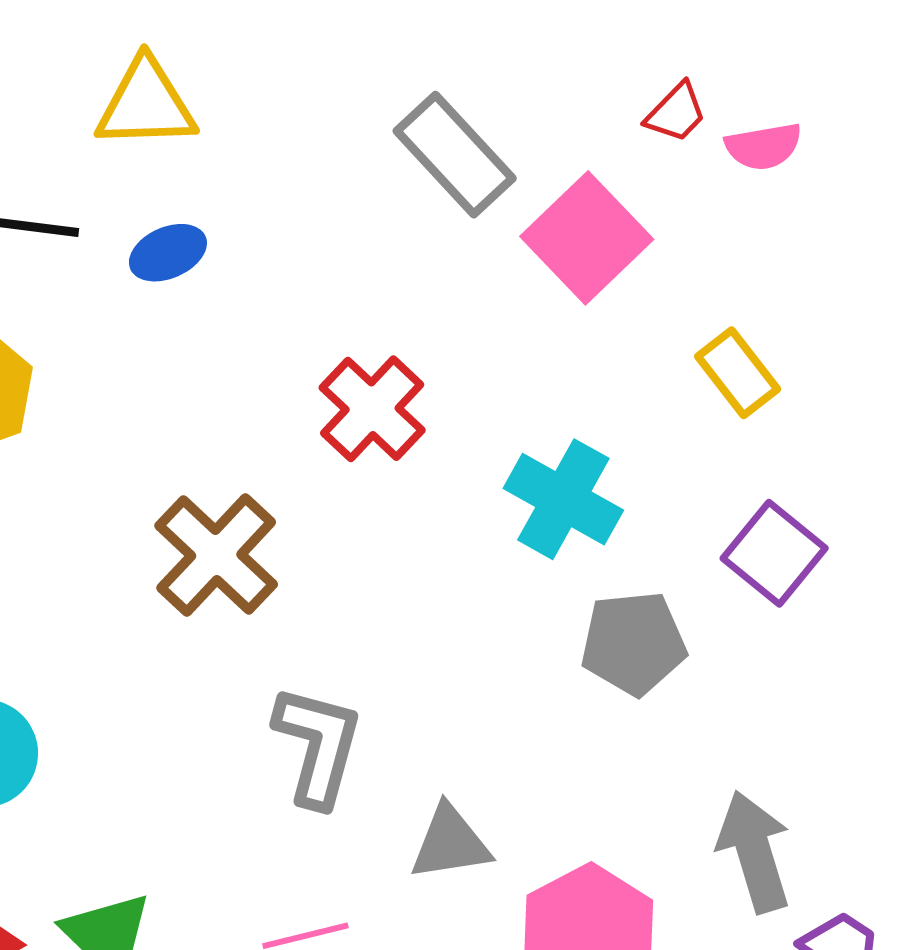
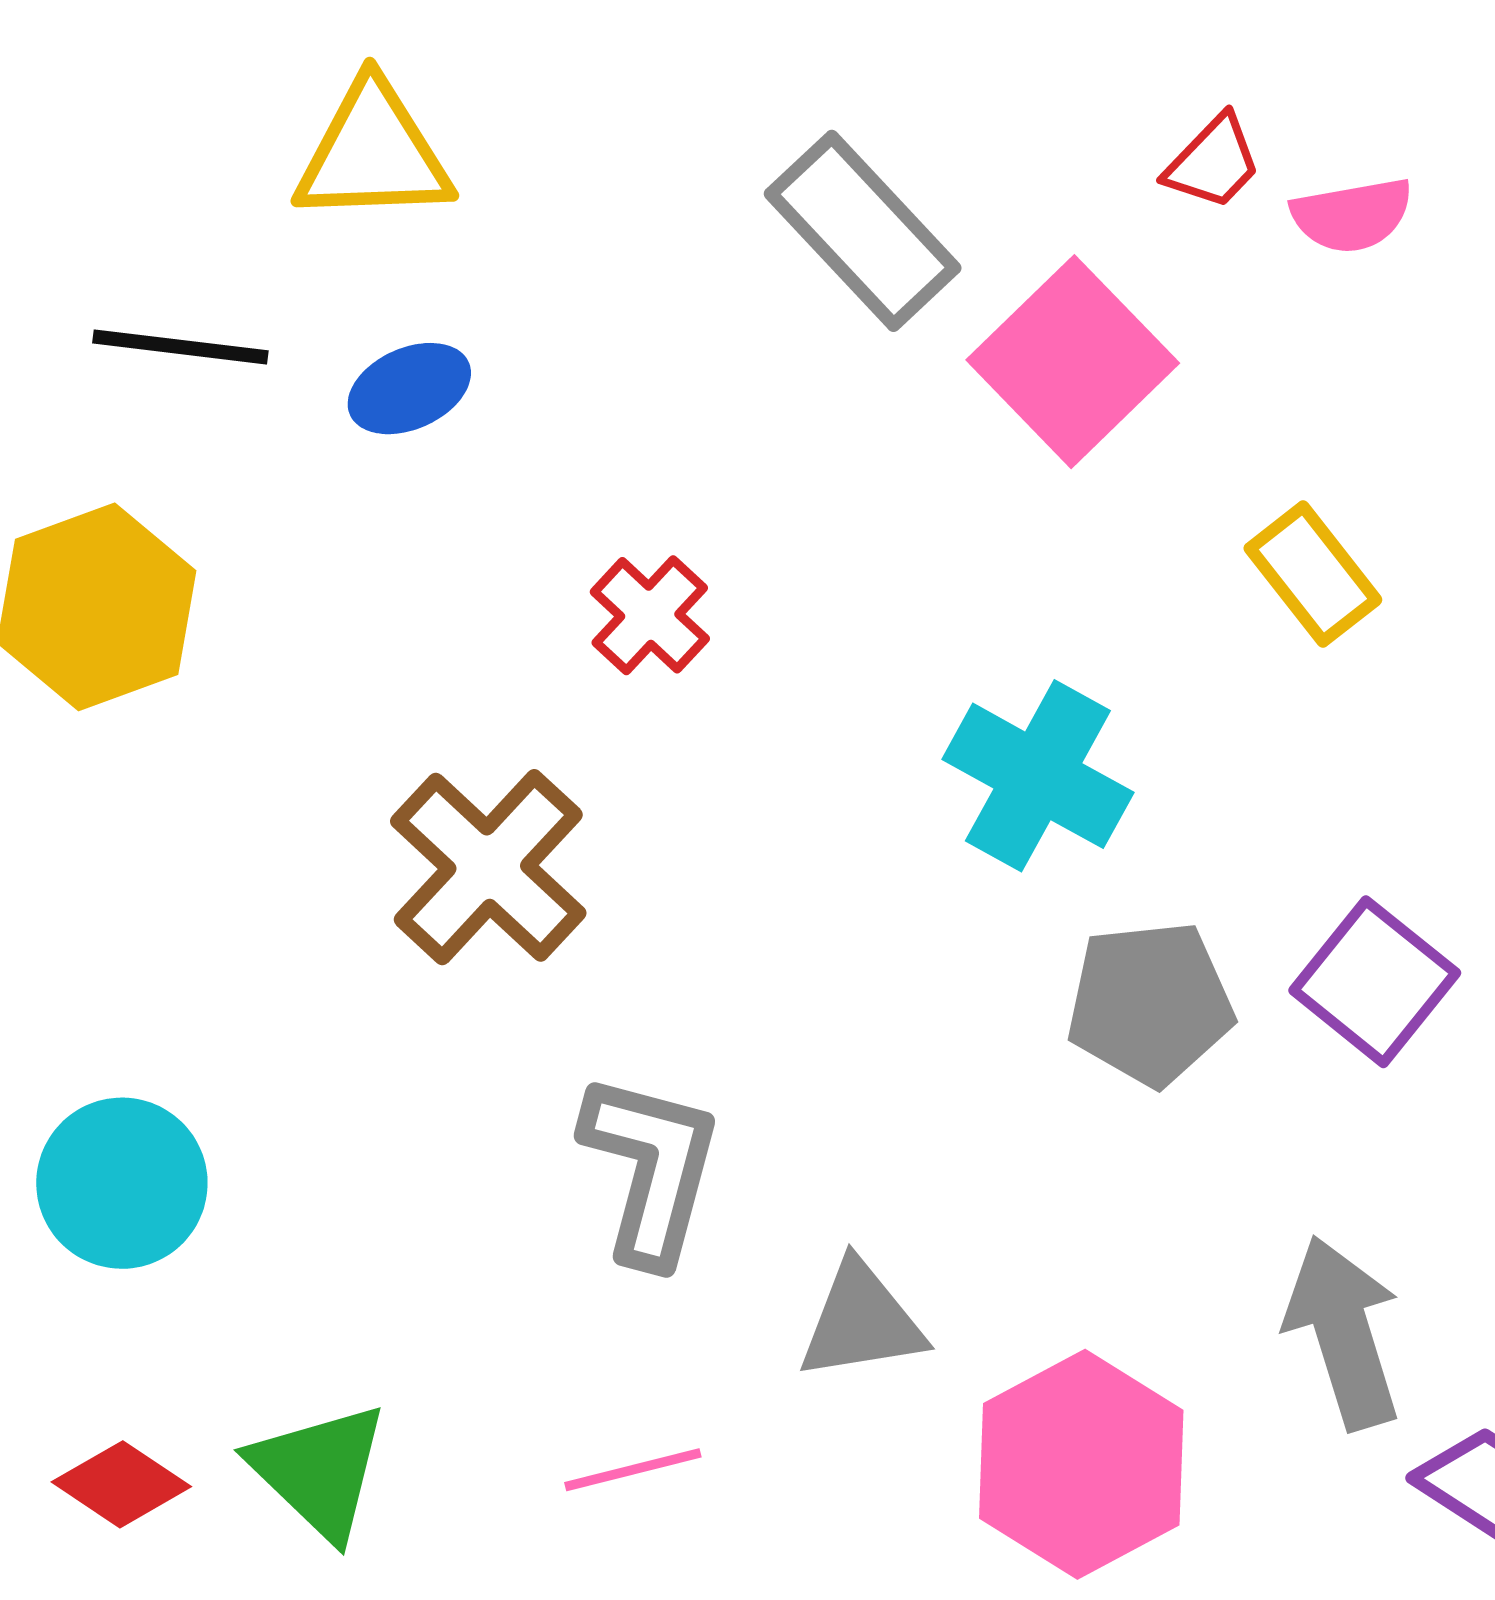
red cross: (372, 409) -> (650, 615), moved, size x0.7
purple square: (774, 553) -> (1375, 982), moved

